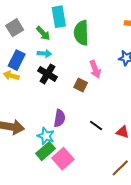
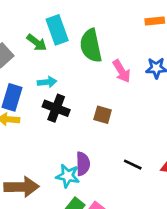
green arrow: (43, 33) -> (37, 43), moved
pink arrow: (95, 69) -> (122, 71), moved
cyan star: (46, 136) -> (68, 176), moved

